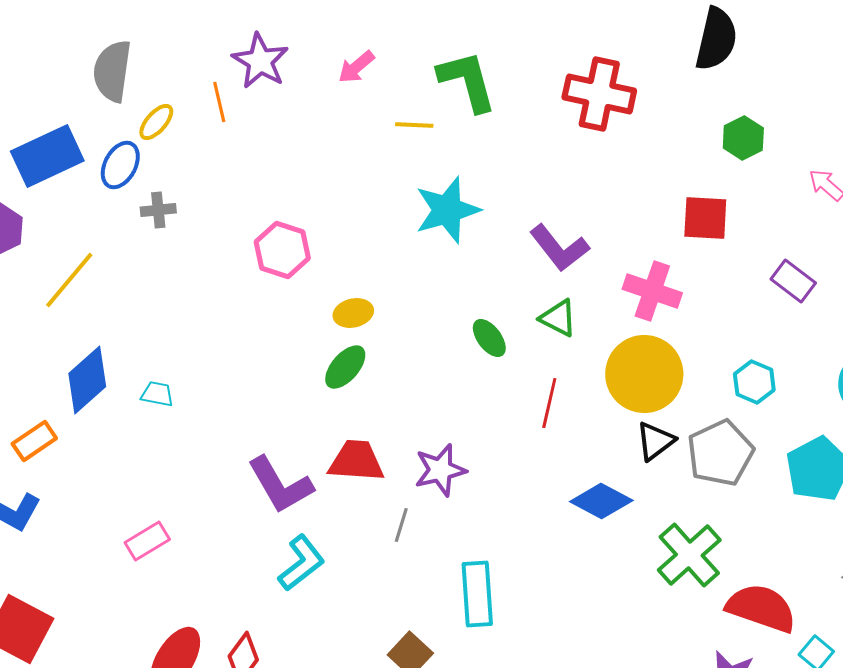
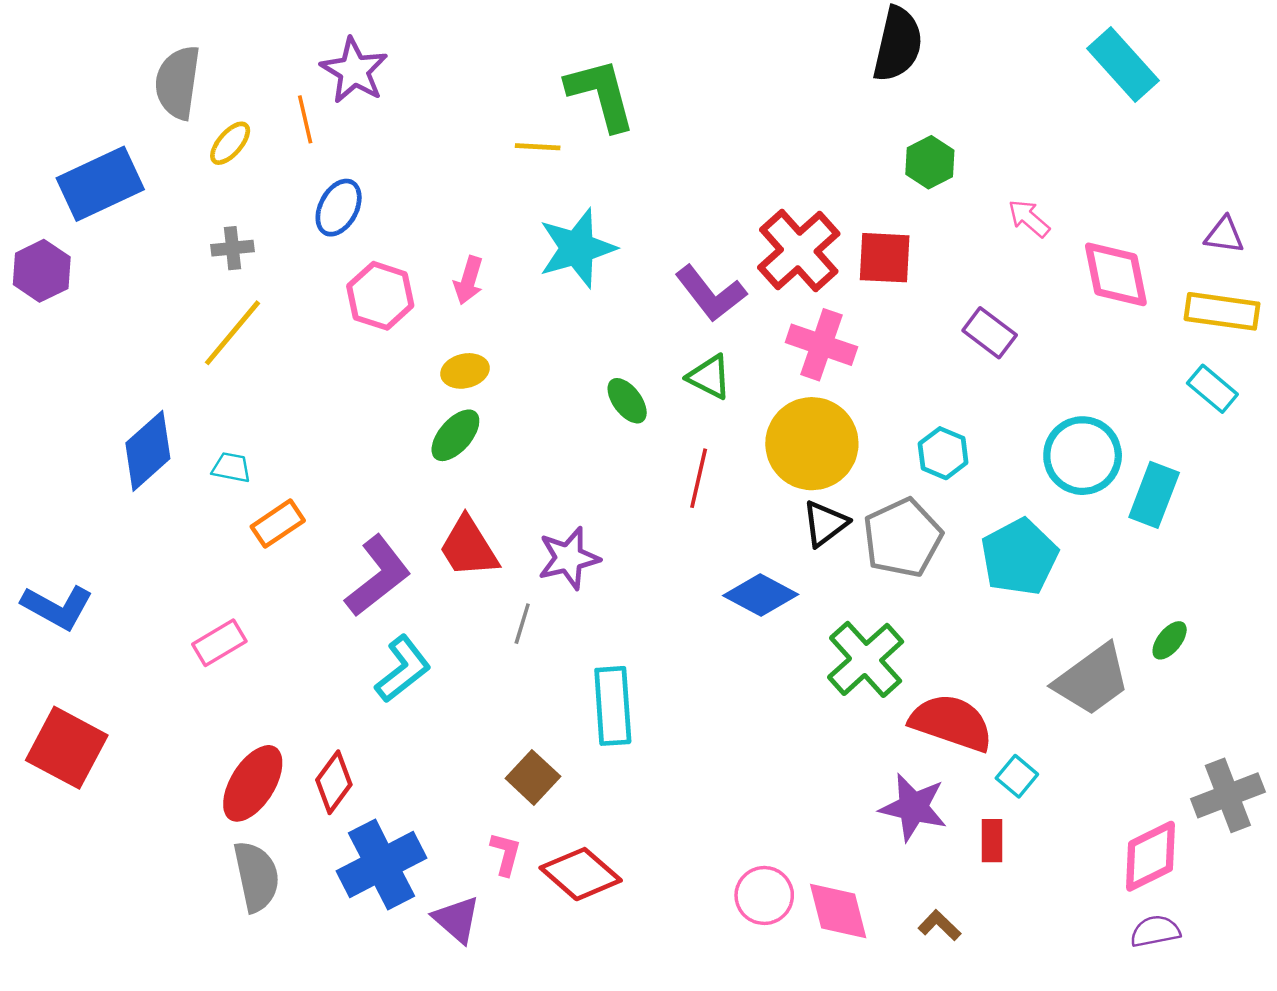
pink arrow: (356, 67) -> (469, 280), moved, turned -33
red cross: (599, 94) -> (799, 251), moved, turned 36
blue ellipse: (120, 165) -> (339, 208), moved
yellow line: (69, 280) -> (232, 333), moved
orange rectangle: (34, 441) -> (278, 524), moved
red trapezoid: (356, 461) -> (469, 547), turned -126
purple L-shape: (280, 485) -> (378, 576), turned -98

